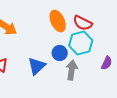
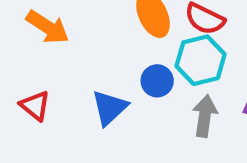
gray arrow: (72, 70) -> (205, 116), moved

